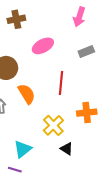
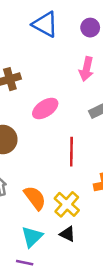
orange semicircle: (27, 94) -> (35, 198), moved
black triangle: (67, 149) -> (67, 234), moved

